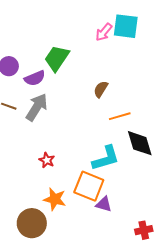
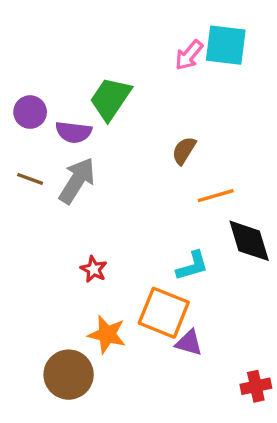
purple semicircle: (35, 78) -> (74, 132), turned 30
cyan L-shape: (106, 158) -> (192, 266), size x0.7

